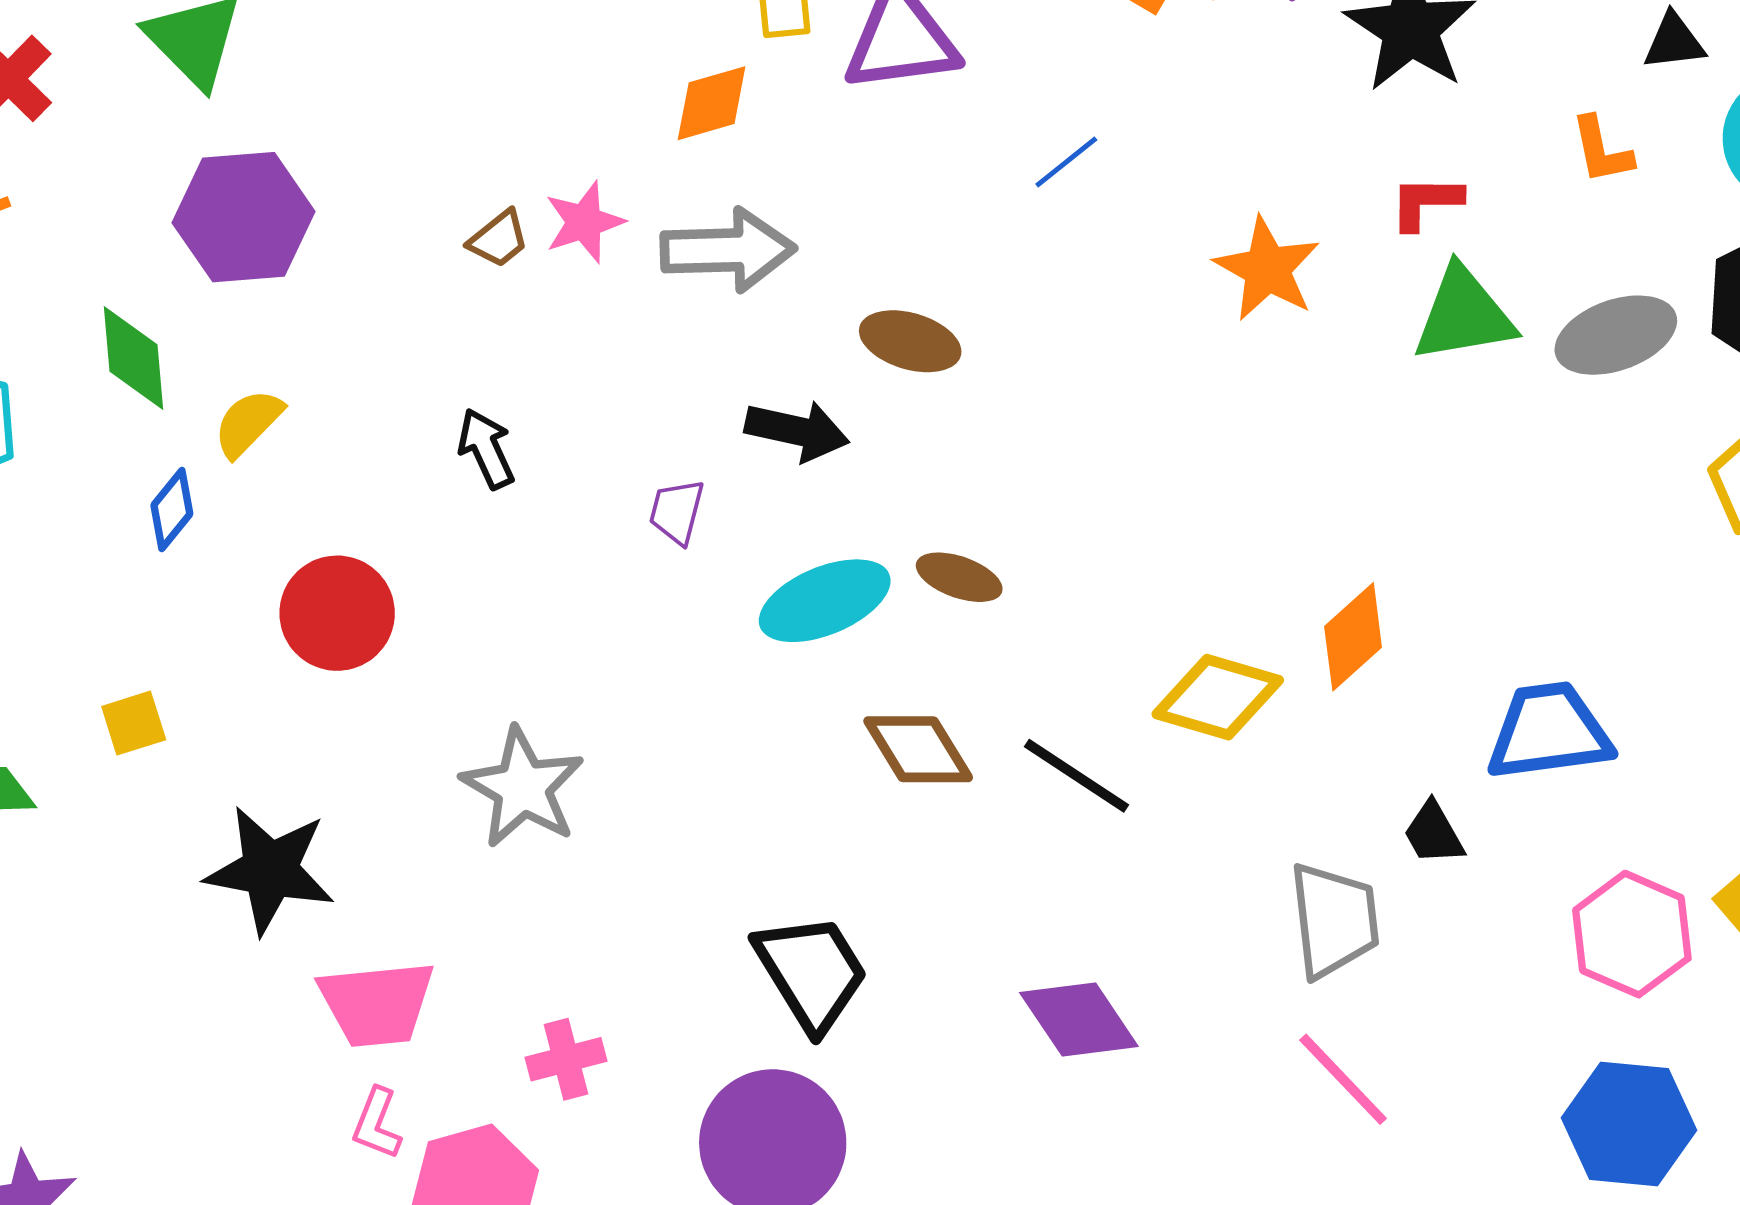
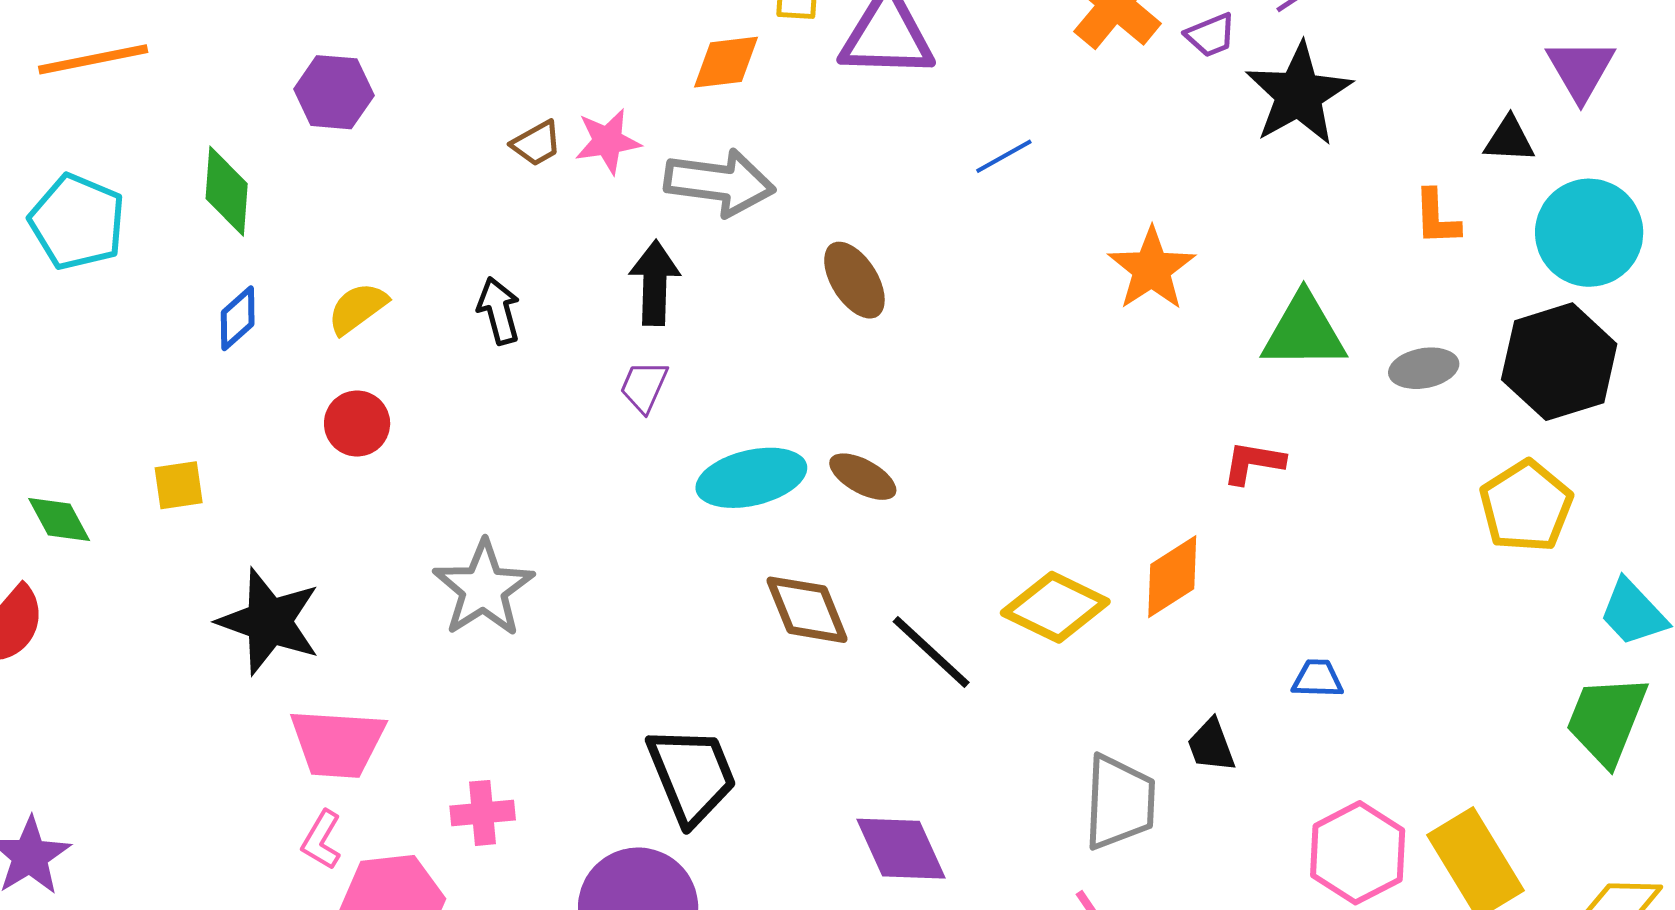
red L-shape: (1426, 202) -> (1253, 463), moved
purple hexagon: (244, 217) -> (334, 92), size x0.7
gray ellipse: (1616, 335) -> (1424, 368), size x0.7
brown ellipse: (910, 341) -> (854, 280), turned 32
yellow semicircle: (248, 423) -> (357, 308), moved
black arrow: (797, 431) -> (655, 283), moved, turned -110
red circle: (337, 613) -> (357, 424), size x0.7
blue trapezoid: (1549, 732) -> (1317, 679), size x0.5

